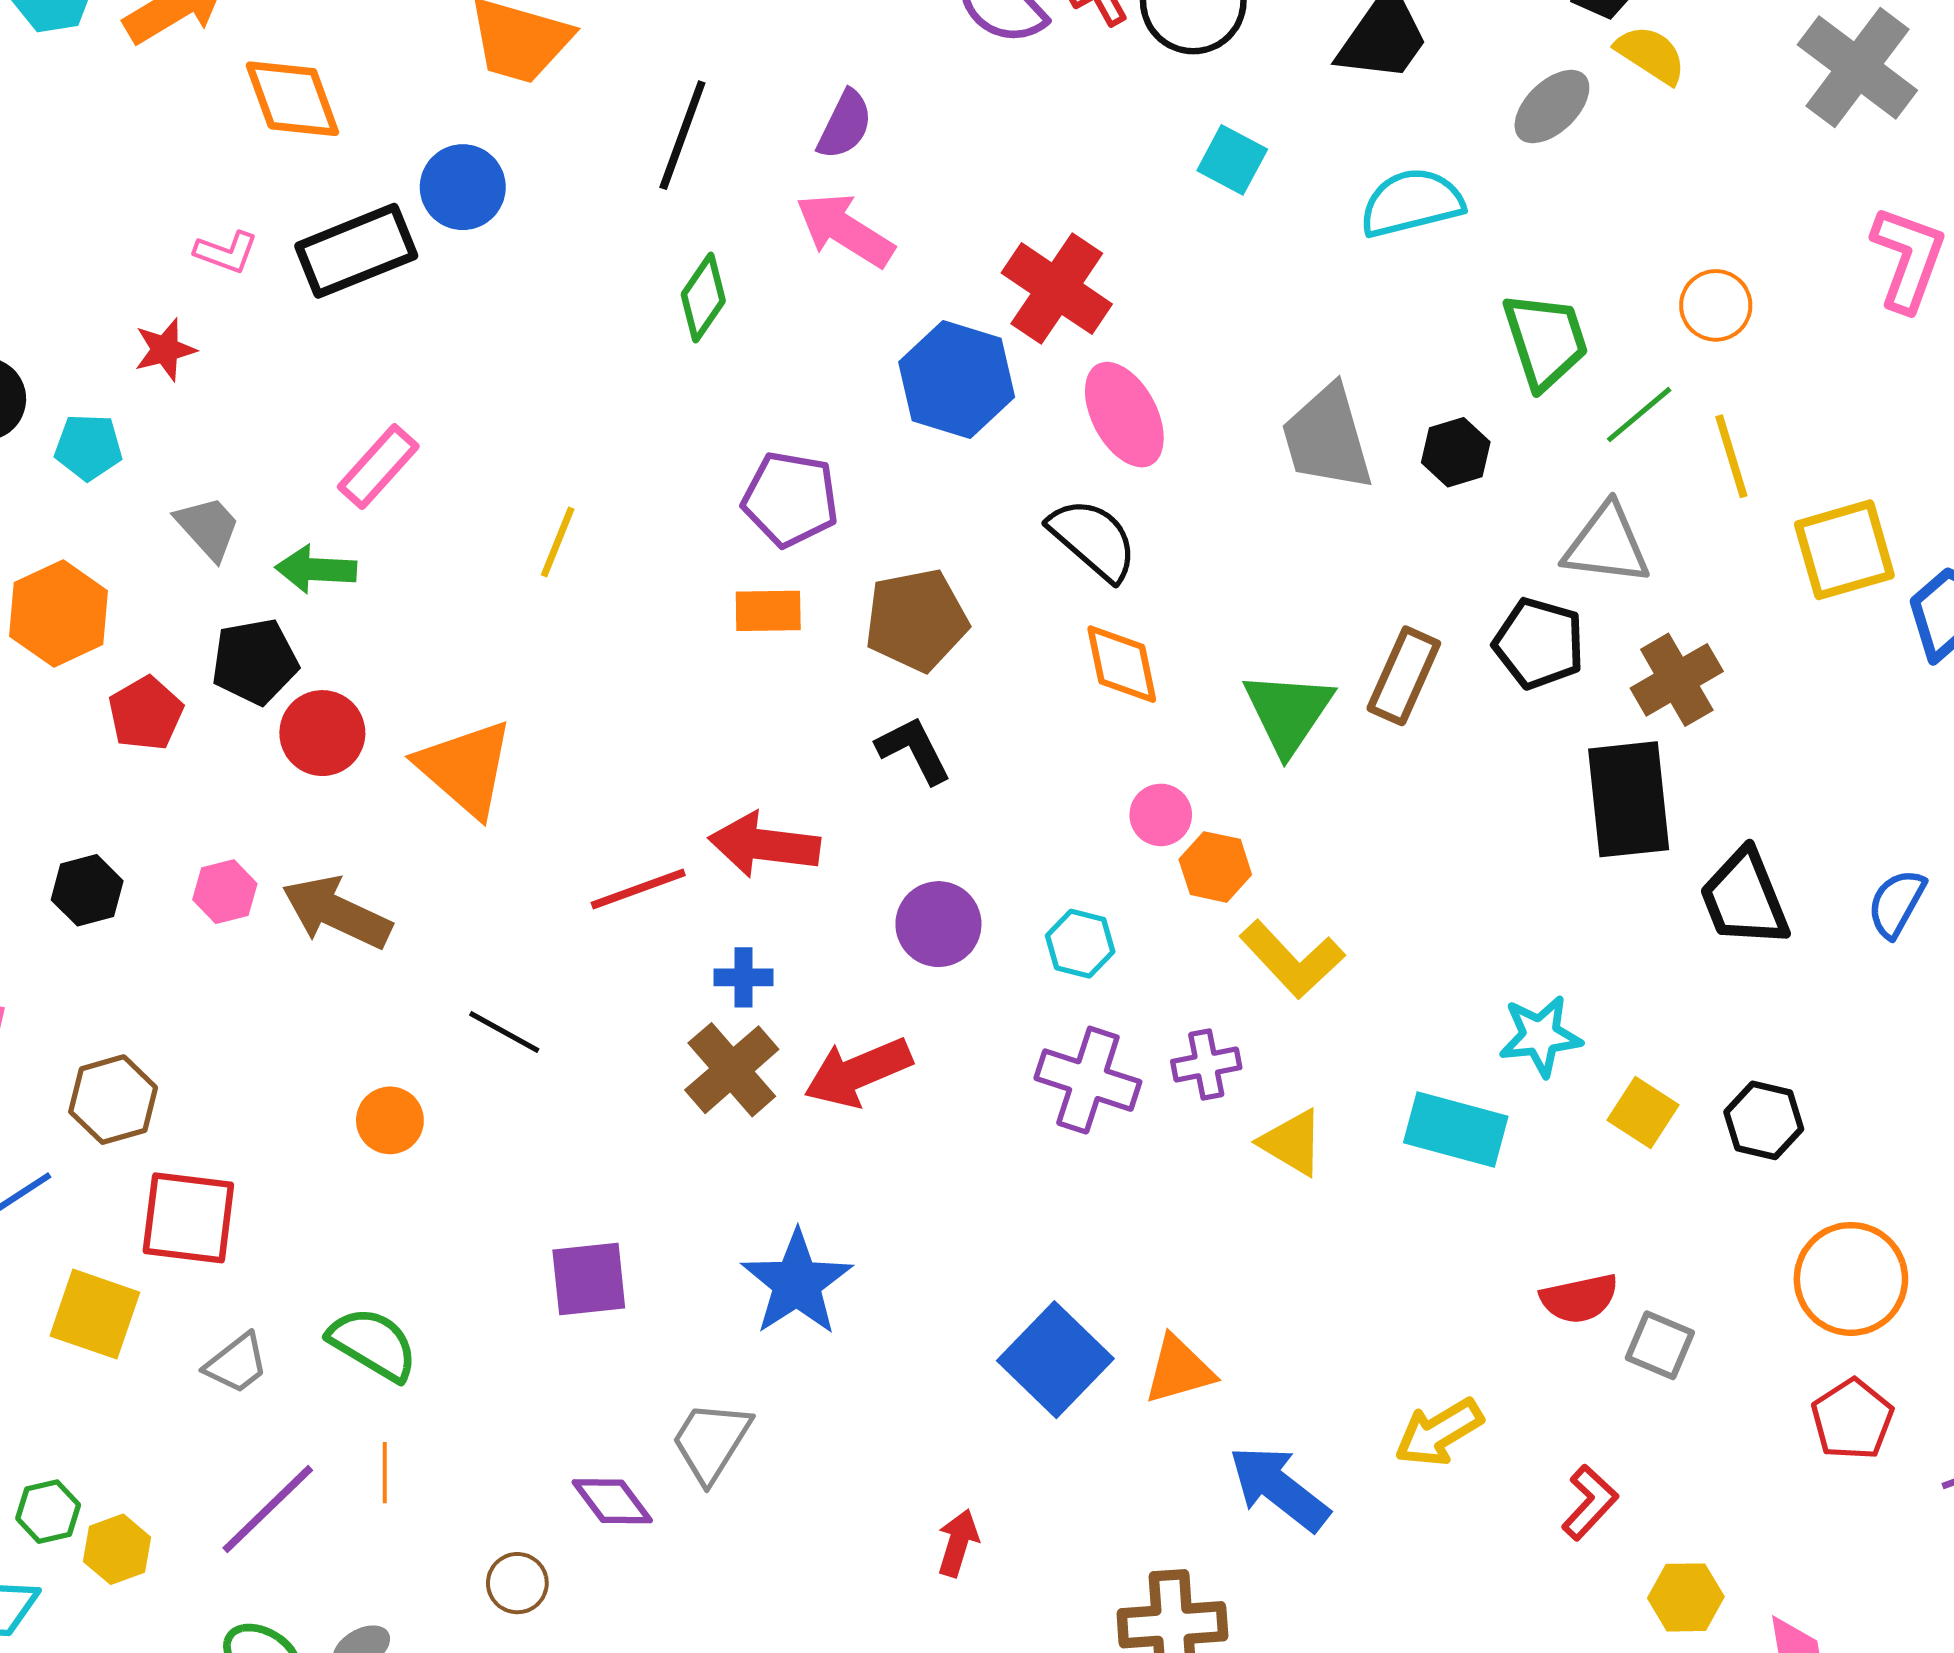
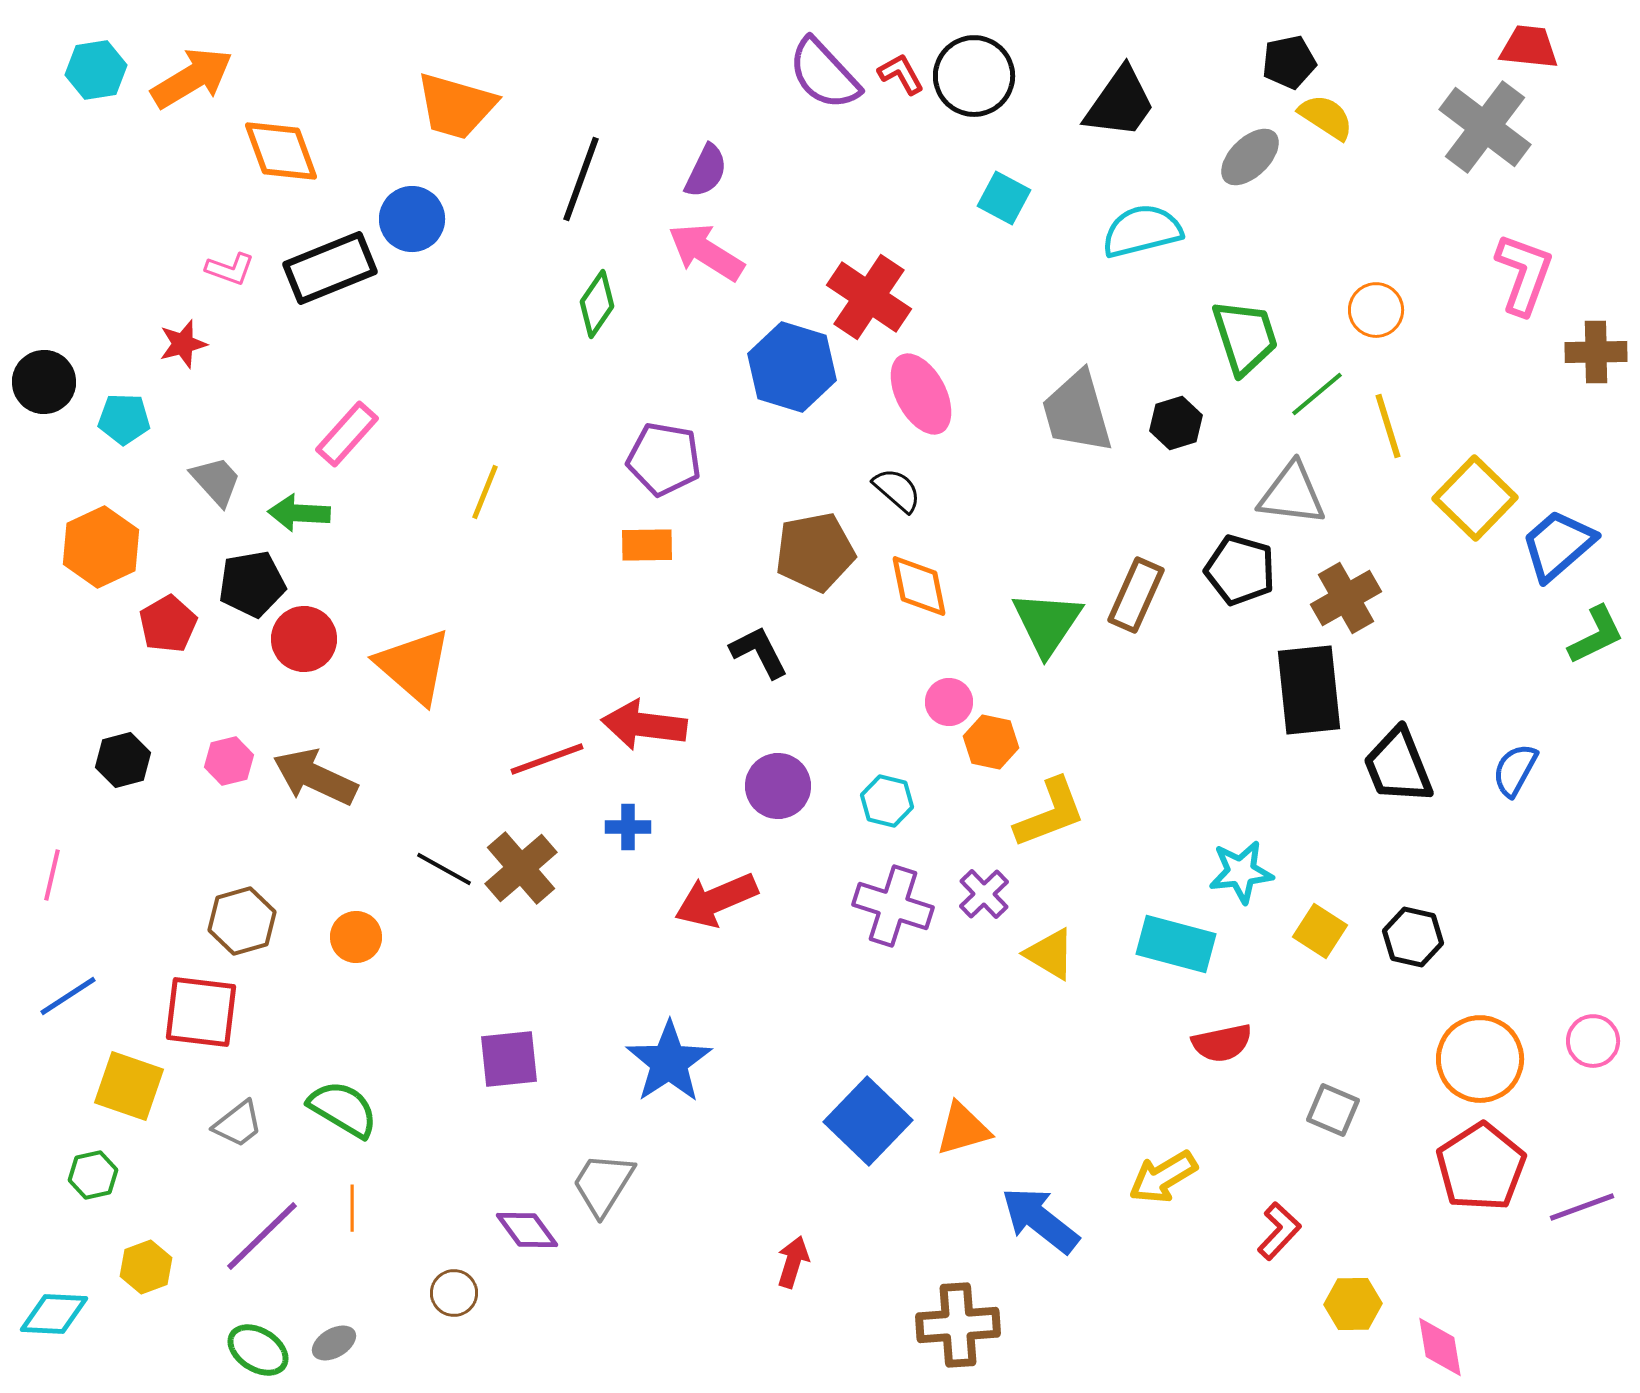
black semicircle: (1093, 539) -> (897, 490), size x0.7
yellow square: (1844, 550) -> (1475, 498), turned -30
brown pentagon: (916, 620) -> (815, 552), moved
yellow L-shape: (1292, 959) -> (1050, 813), turned -68
purple cross: (1206, 1064) -> (984, 894), turned -33
brown cross: (732, 1070) -> (521, 868), moved
brown hexagon: (113, 1100) -> (242, 921), moved
red semicircle: (1579, 1298) -> (1222, 1043), moved
red pentagon: (1852, 1419) -> (1481, 1167), size x1.4
green hexagon: (48, 1512) -> (93, 1175), moved

